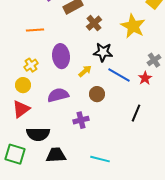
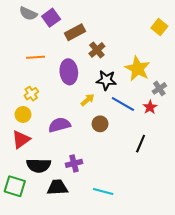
yellow star: (133, 26) -> (137, 69), moved
purple ellipse: (61, 56) -> (69, 72), moved
purple cross: (81, 120) -> (74, 163), moved

